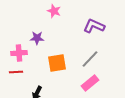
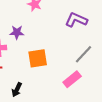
gray line: (90, 59) -> (84, 54), moved

